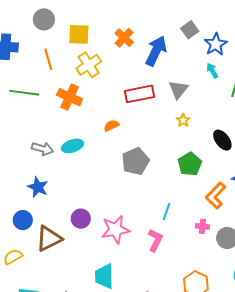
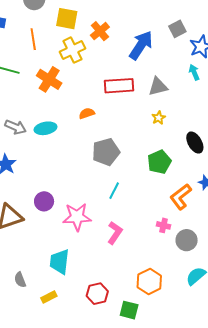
orange cross: (124, 38) -> (100, 31), moved
gray triangle: (178, 90) -> (158, 87), turned 30
cyan line: (167, 211) -> (114, 191), moved

